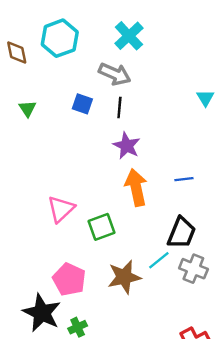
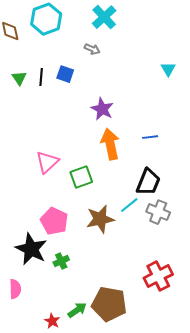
gray arrow: (115, 74) -> (92, 49), size x0.6
black line: (119, 107) -> (41, 77), moved

